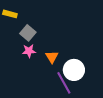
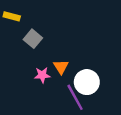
pink star: (29, 51) -> (42, 75), moved

